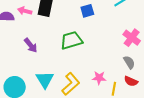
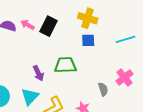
purple arrow: (31, 45) -> (38, 73), moved
gray semicircle: (129, 62) -> (103, 89), moved

